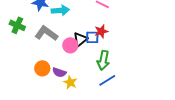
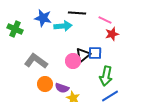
green cross: (17, 25) -> (15, 29), moved
red star: (101, 31) -> (112, 34), moved
gray L-shape: (46, 33) -> (36, 61), moved

